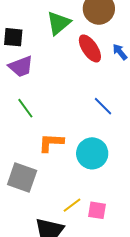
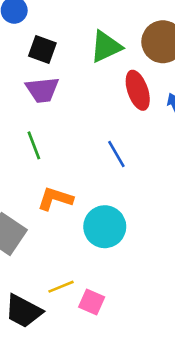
blue line: (103, 106) -> (116, 154), moved

